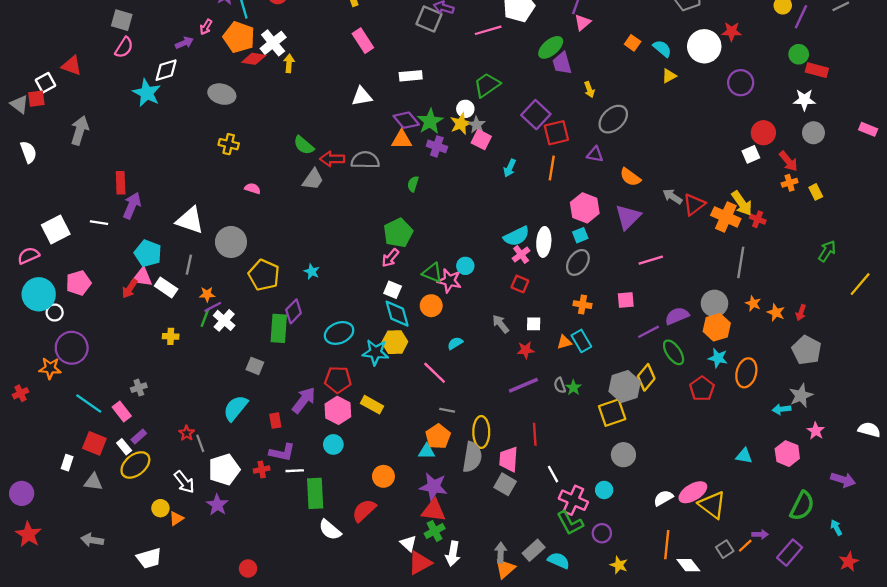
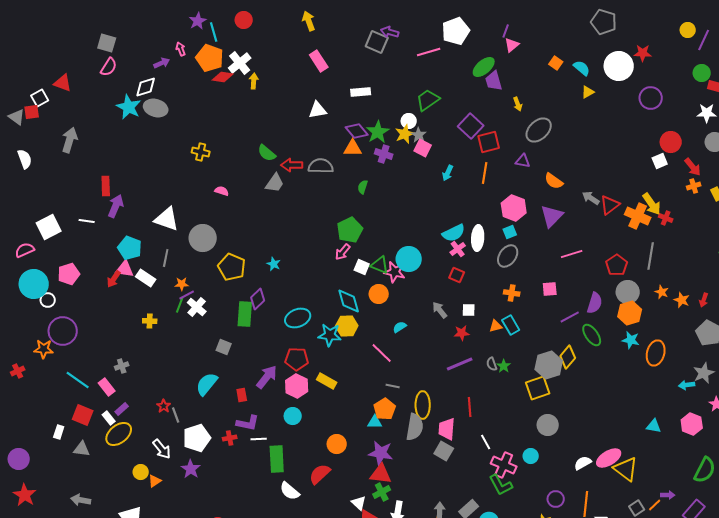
pink arrow: (206, 27) -> (181, 49), turned 128
gray ellipse: (222, 94) -> (156, 108), moved
cyan circle: (465, 266) -> (409, 259), size x1.6
white square: (393, 290) -> (362, 267), moved
purple semicircle: (677, 316) -> (595, 303), turned 130
red pentagon: (702, 389) -> (617, 265), moved
purple circle: (602, 533) -> (556, 499), moved

